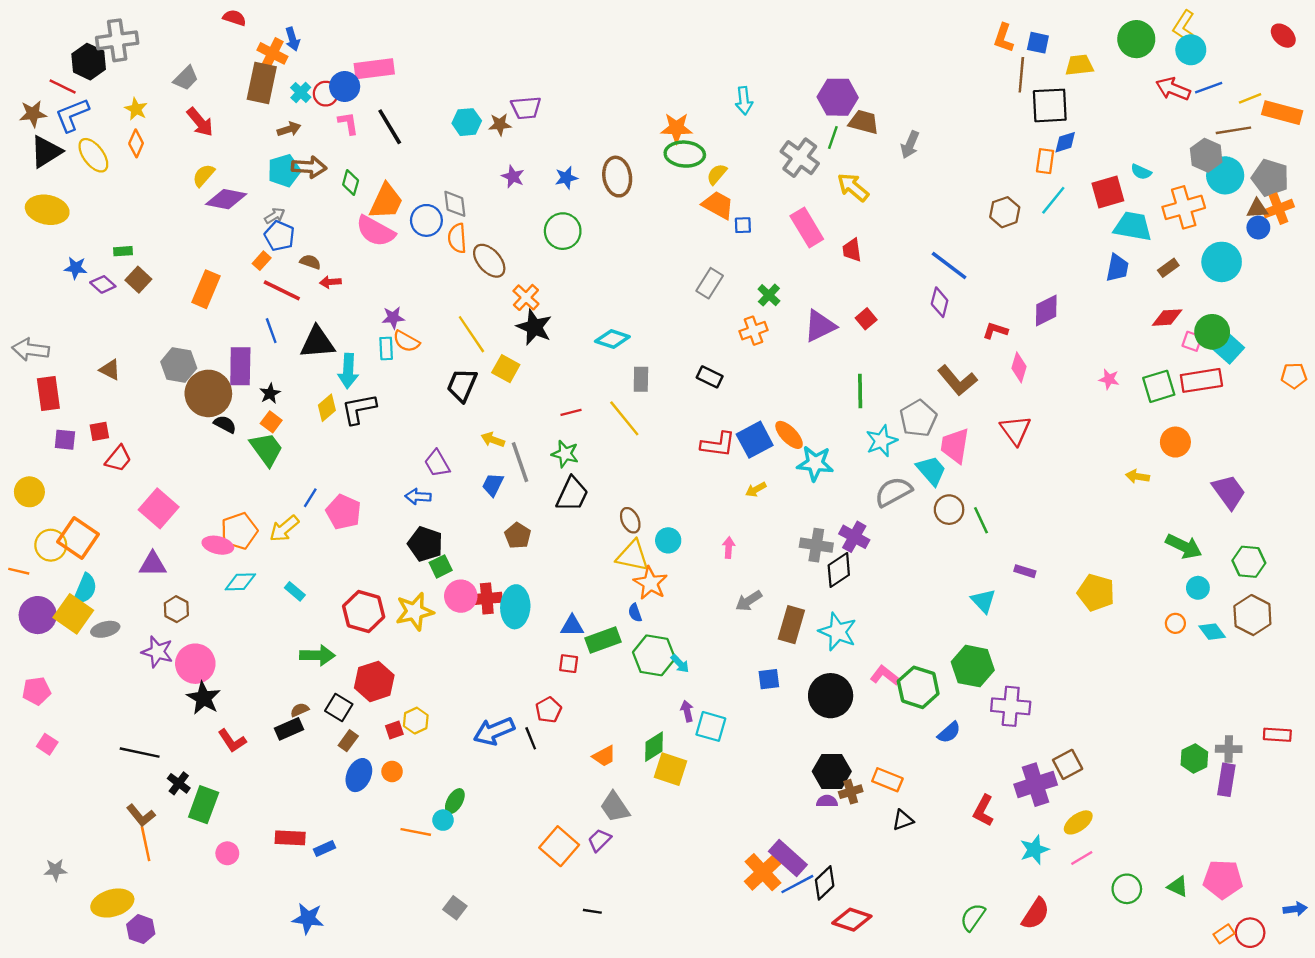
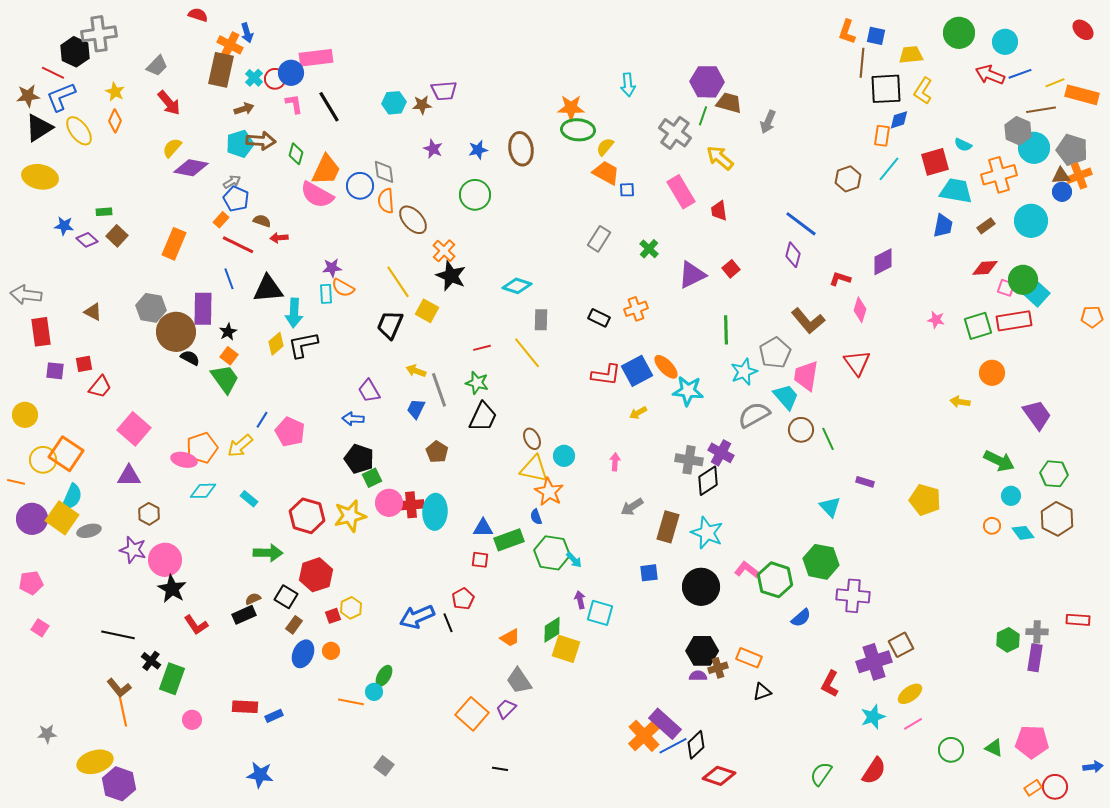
yellow L-shape: (1184, 26) -> (923, 91), moved
orange cross: (753, 331) -> (636, 309), moved
purple hexagon: (141, 929) -> (119, 784), size x1.4

